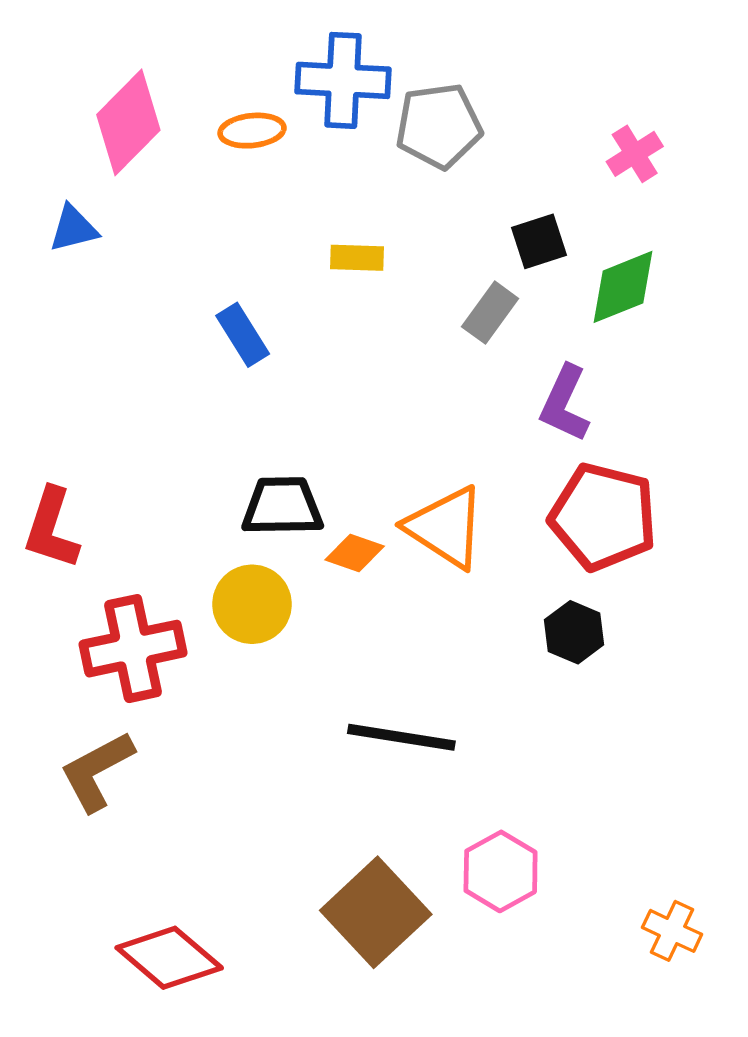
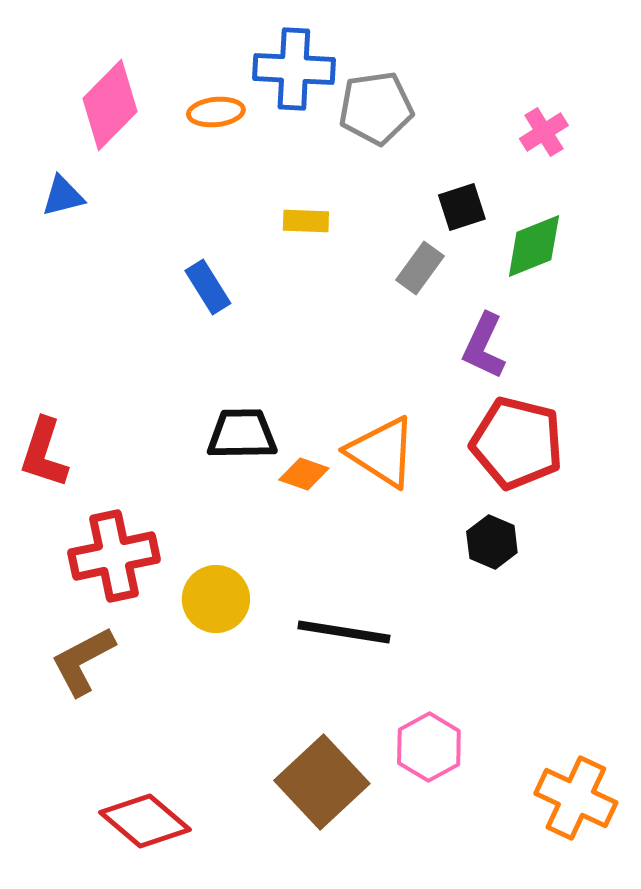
yellow circle: (252, 604) -> (216, 599), moved
orange cross: (672, 931) -> (576, 798), size x1.6

